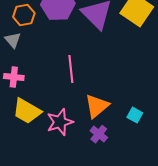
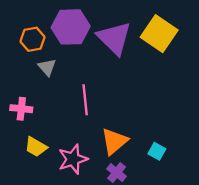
gray triangle: (13, 40) -> (47, 67), moved
yellow trapezoid: (27, 111) -> (36, 147), size x0.7

